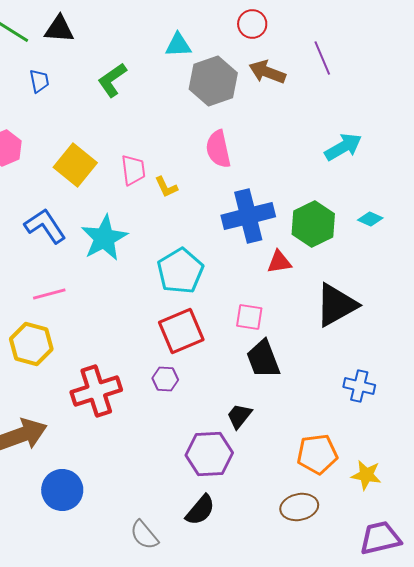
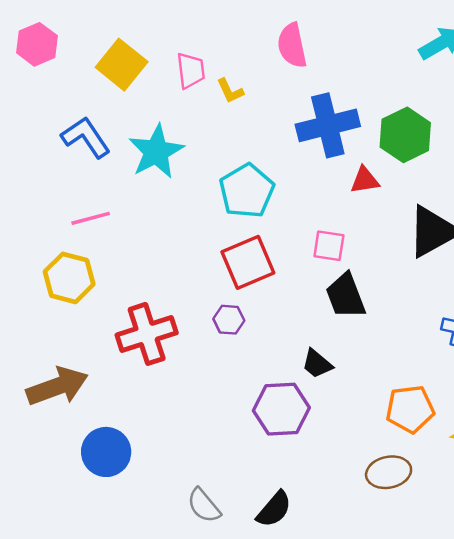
black trapezoid: (239, 416) -> (317, 364), turned -88
black semicircle: (200, 510) -> (274, 509), moved

